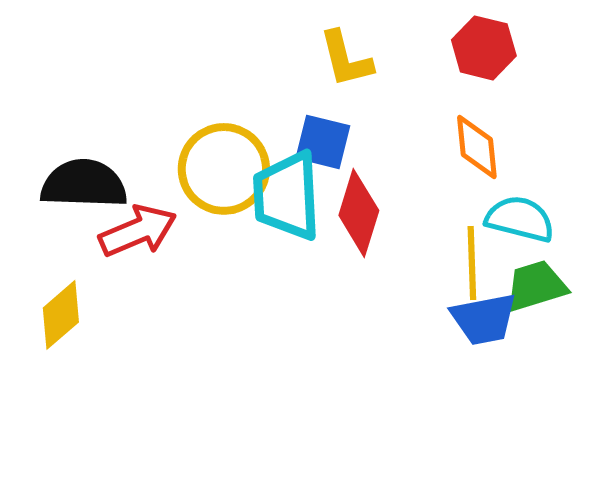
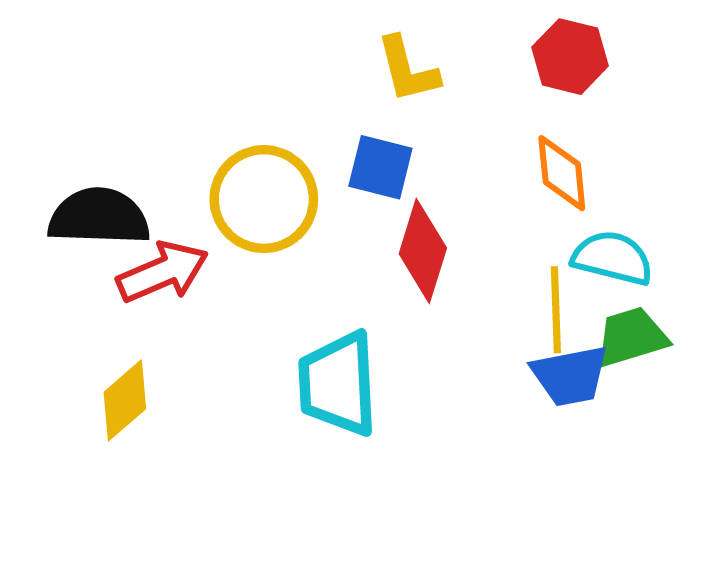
cyan trapezoid: (287, 196) -> (338, 384), moved
yellow diamond: (61, 315) -> (125, 400), moved

